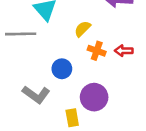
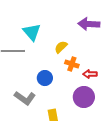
red arrow: (124, 51) -> (90, 74), moved
purple circle: (94, 97) -> (84, 97), moved

